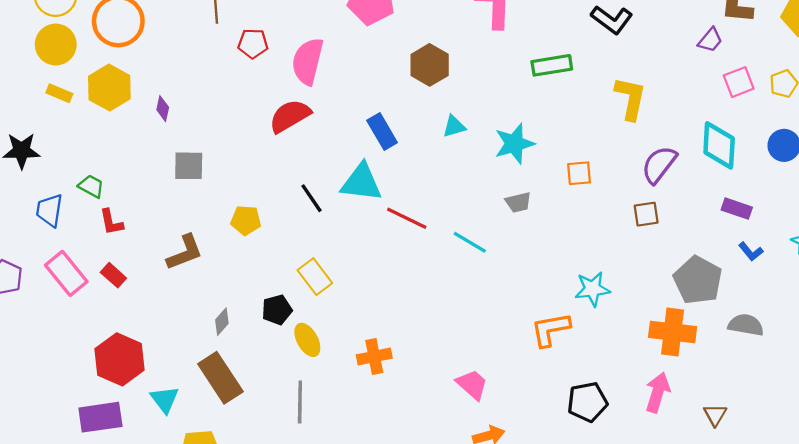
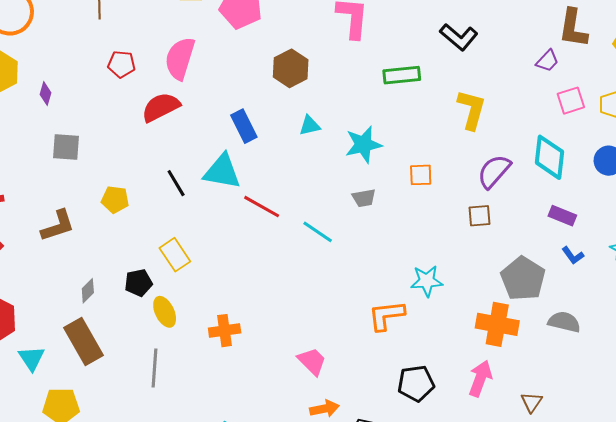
red pentagon: (253, 43) -> (121, 64), moved

